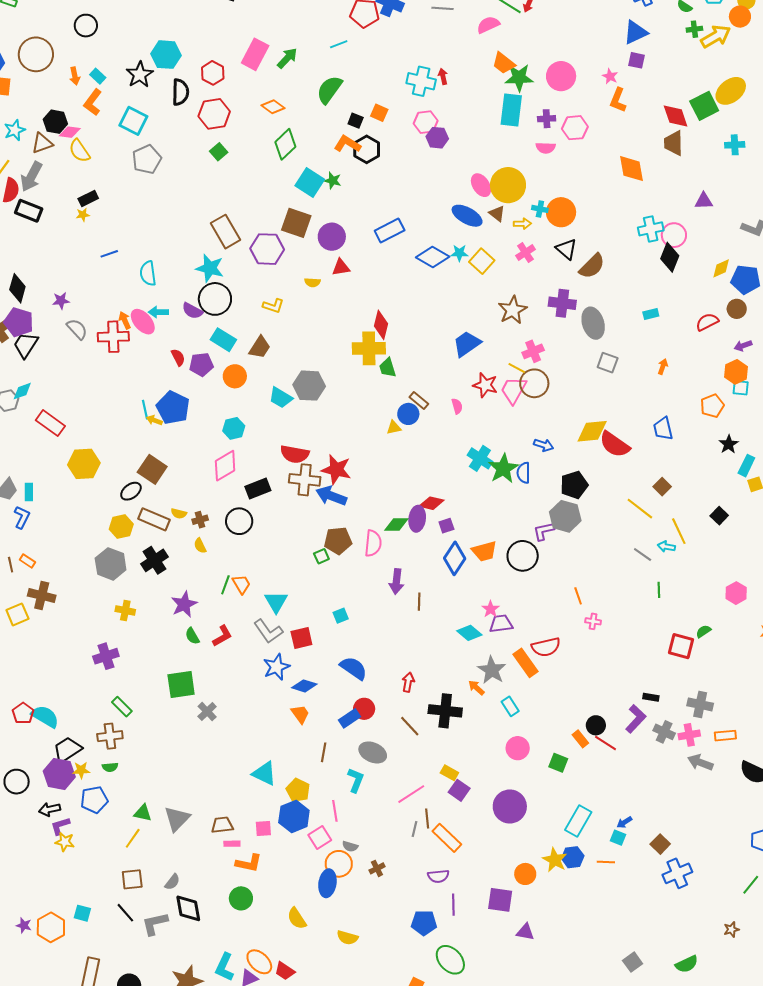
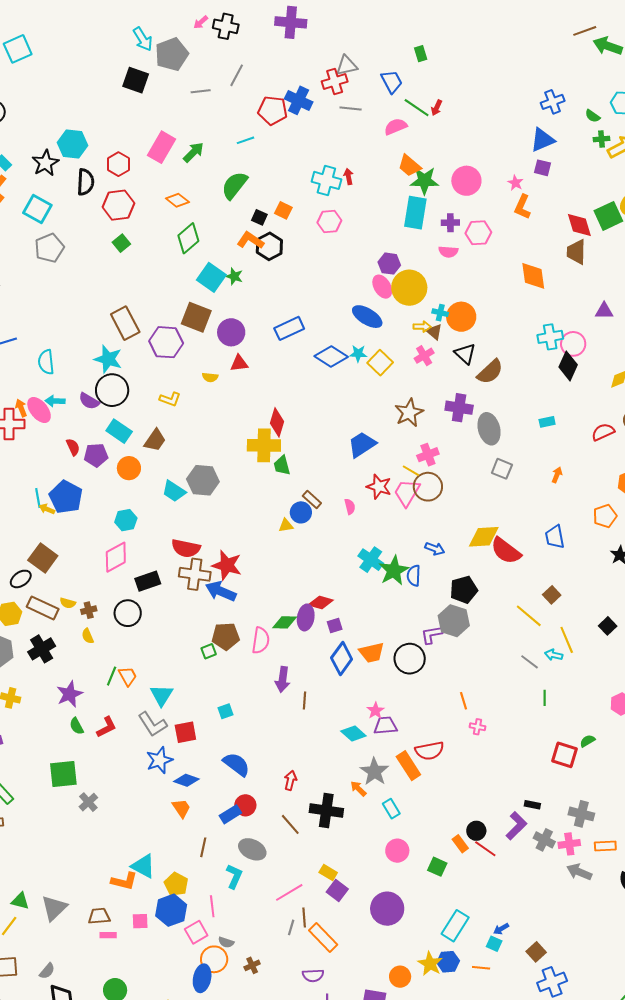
purple hexagon: (437, 138) -> (389, 264), moved
brown triangle: (497, 214) -> (434, 332), moved
orange L-shape: (249, 863) -> (124, 881), moved

